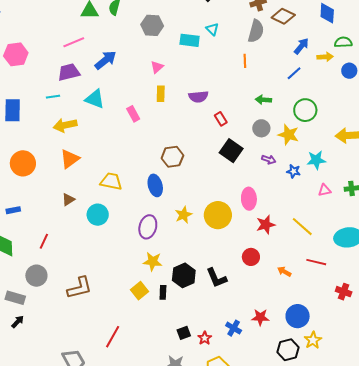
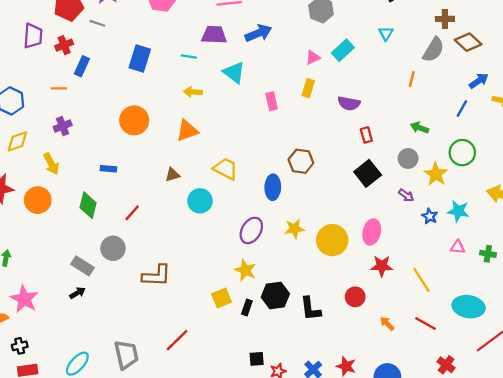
cyan rectangle: (190, 40) -> (343, 50), moved, turned -66
blue line: (294, 73) -> (462, 108), turned -35
yellow arrow: (65, 125) -> (193, 92), size x0.7

